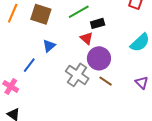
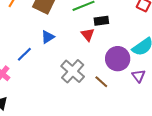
purple circle: (99, 58) -> (118, 59), moved
purple triangle: (142, 83) -> (139, 76), moved

